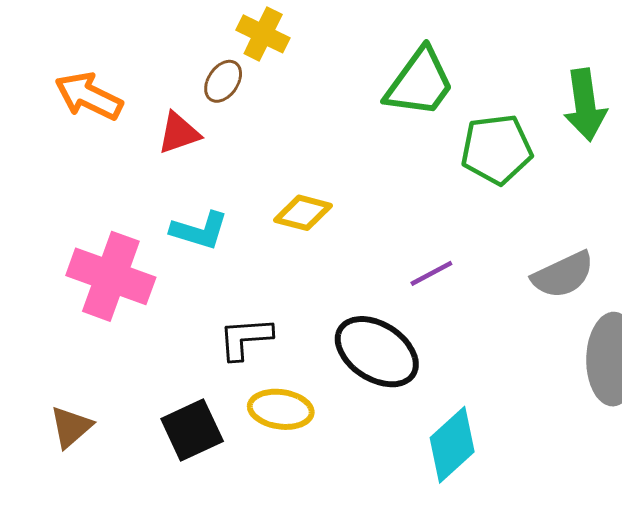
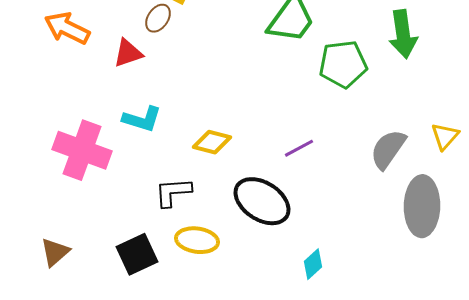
yellow diamond: (303, 213) -> (212, 142), moved
gray semicircle: (563, 275) -> (388, 149), turned 150
cyan diamond: (452, 445) -> (313, 264), size x0.6

